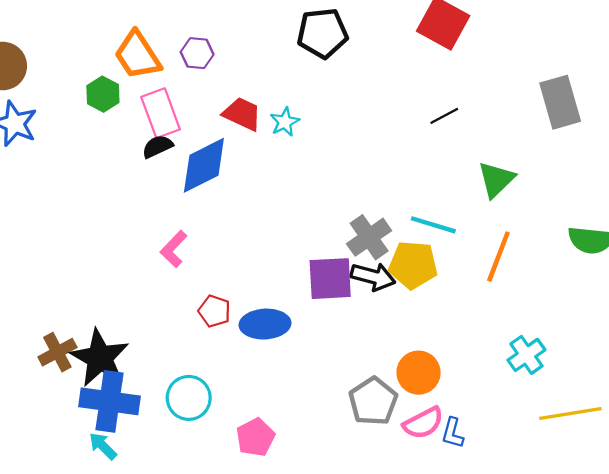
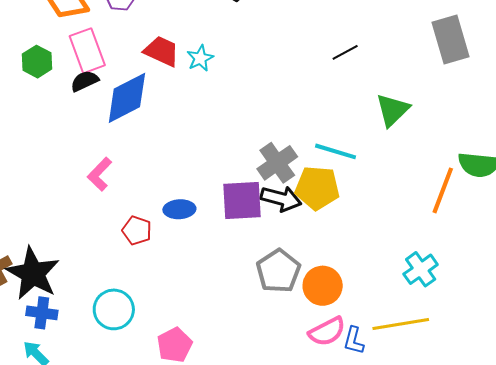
green hexagon: (103, 94) -> (37, 62), moved
orange line: (498, 257) -> (443, 190), moved
blue ellipse: (265, 324) -> (179, 209), moved, size x0.7
blue cross: (110, 401) -> (42, 313), size x0.6
gray pentagon: (373, 401) -> (278, 271), moved
yellow line: (570, 414) -> (401, 324), moved

